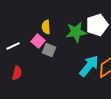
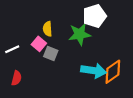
white pentagon: (97, 25) -> (95, 16), moved
cyan arrow: (89, 66) -> (94, 71), turned 60

